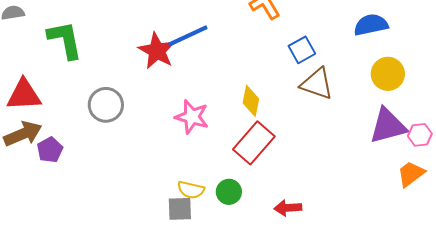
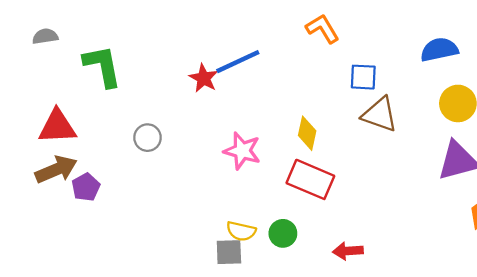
blue square: (302, 50) -> (363, 77), turned 32
red star: (157, 51) -> (204, 78), size x0.7
gray circle: (106, 105) -> (148, 138), size x0.7
red rectangle: (254, 143) -> (310, 179), turned 72

